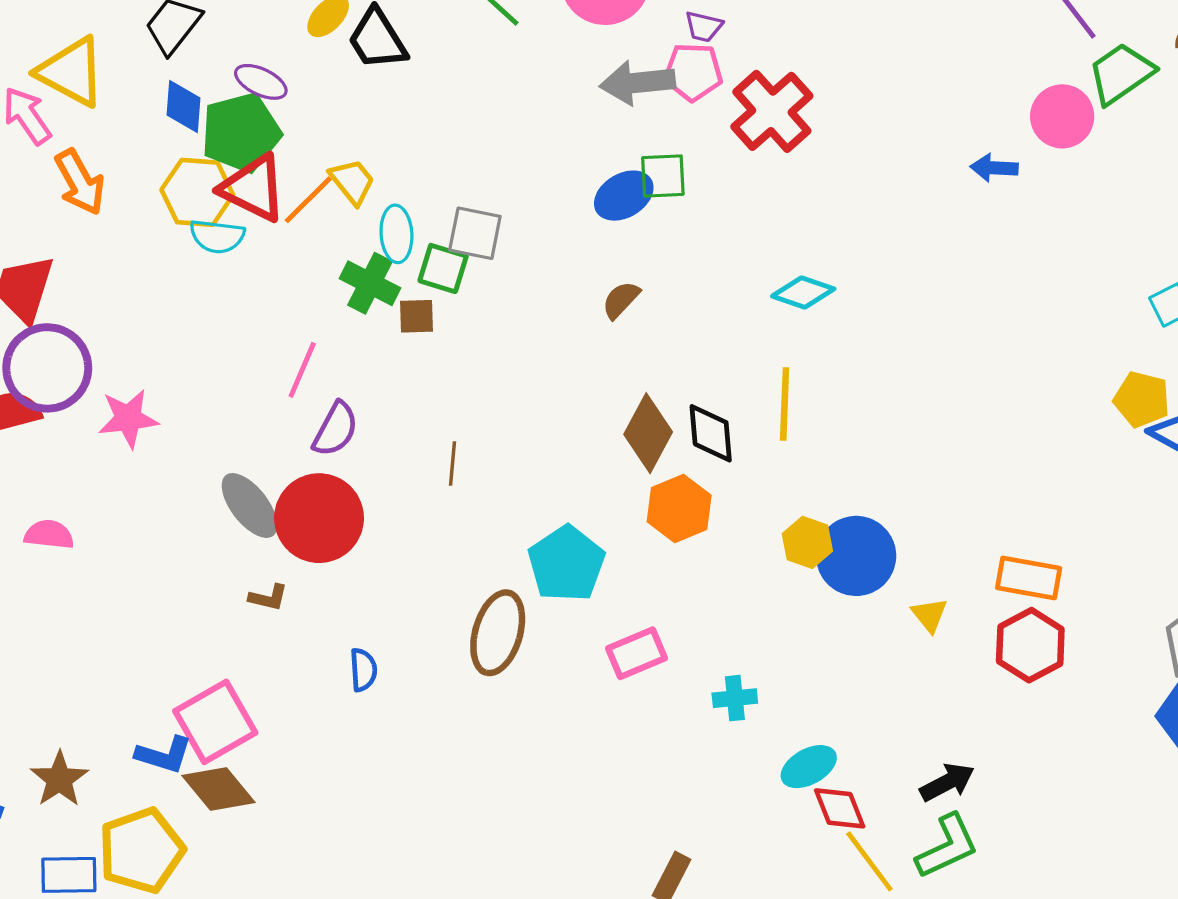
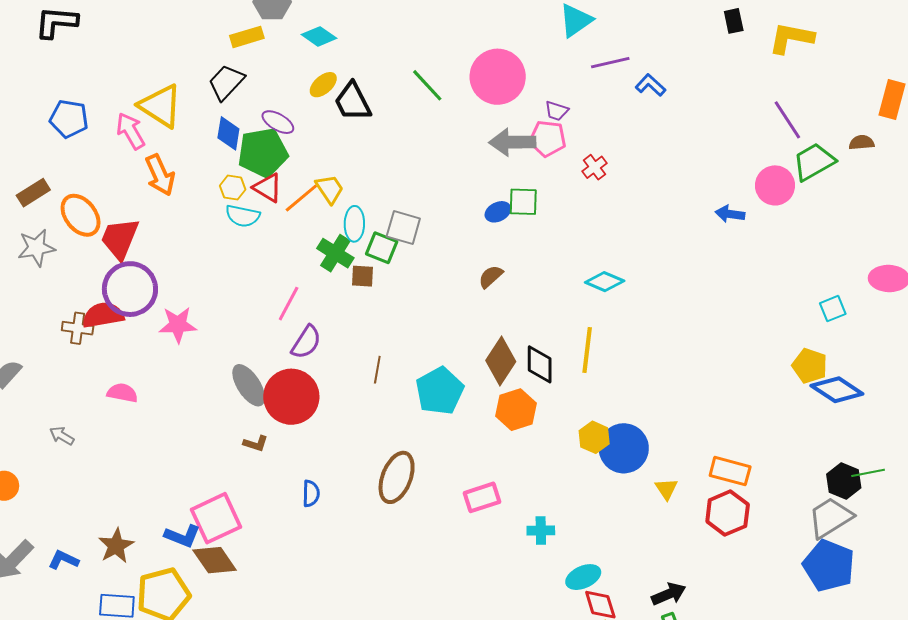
red cross: (772, 111) -> (595, 167), size x0.5
red triangle: (253, 188) -> (268, 188), size x0.7
yellow hexagon: (197, 192) -> (233, 188), size x0.6
blue ellipse: (624, 196) -> (498, 212), size x0.7
cyan pentagon: (566, 564) -> (440, 391), moved

